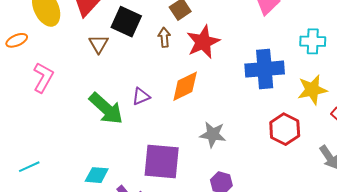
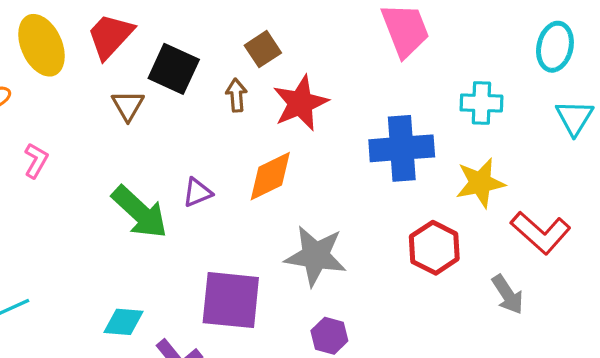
pink L-shape: (43, 78) -> (36, 160), size x0.7
gray star: (213, 134) -> (316, 256), size x1.4

